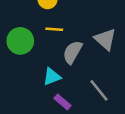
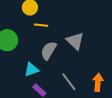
yellow line: (54, 29) -> (41, 25), moved

